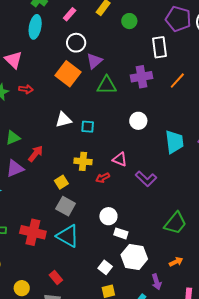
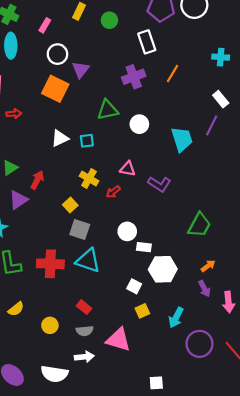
green triangle: (107, 85) -> (108, 110), moved
yellow cross: (83, 161) -> (89, 178), turned 36
purple arrow: (157, 282) -> (204, 289), moved

